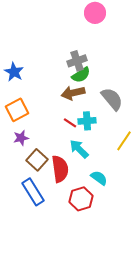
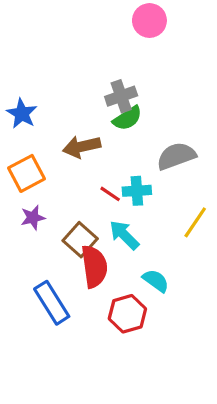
brown arrow: (73, 93) -> (82, 147), moved
gray semicircle: (112, 99) -> (176, 156), turned -70
brown square: (37, 160) -> (80, 240), moved

